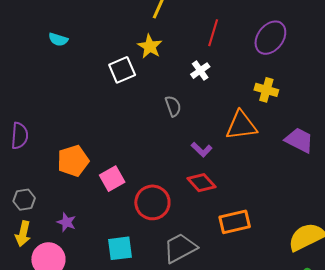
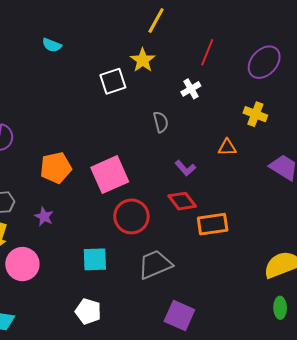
orange triangle: (241, 125) -> (227, 147), size x0.6
pink square: (112, 179) -> (110, 175), moved, size x1.5
purple star: (66, 222) -> (44, 217), moved
orange rectangle: (235, 222) -> (213, 224), moved

